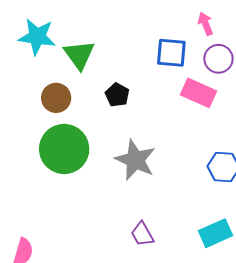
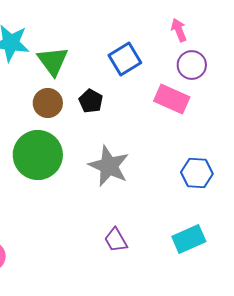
blue square: (171, 53) -> (125, 59), moved, turned -36
brown circle: (56, 98) -> (48, 103), moved

